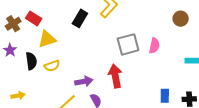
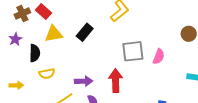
black rectangle: (80, 18) -> (85, 32), moved
yellow semicircle: (52, 66) -> (47, 74), moved

